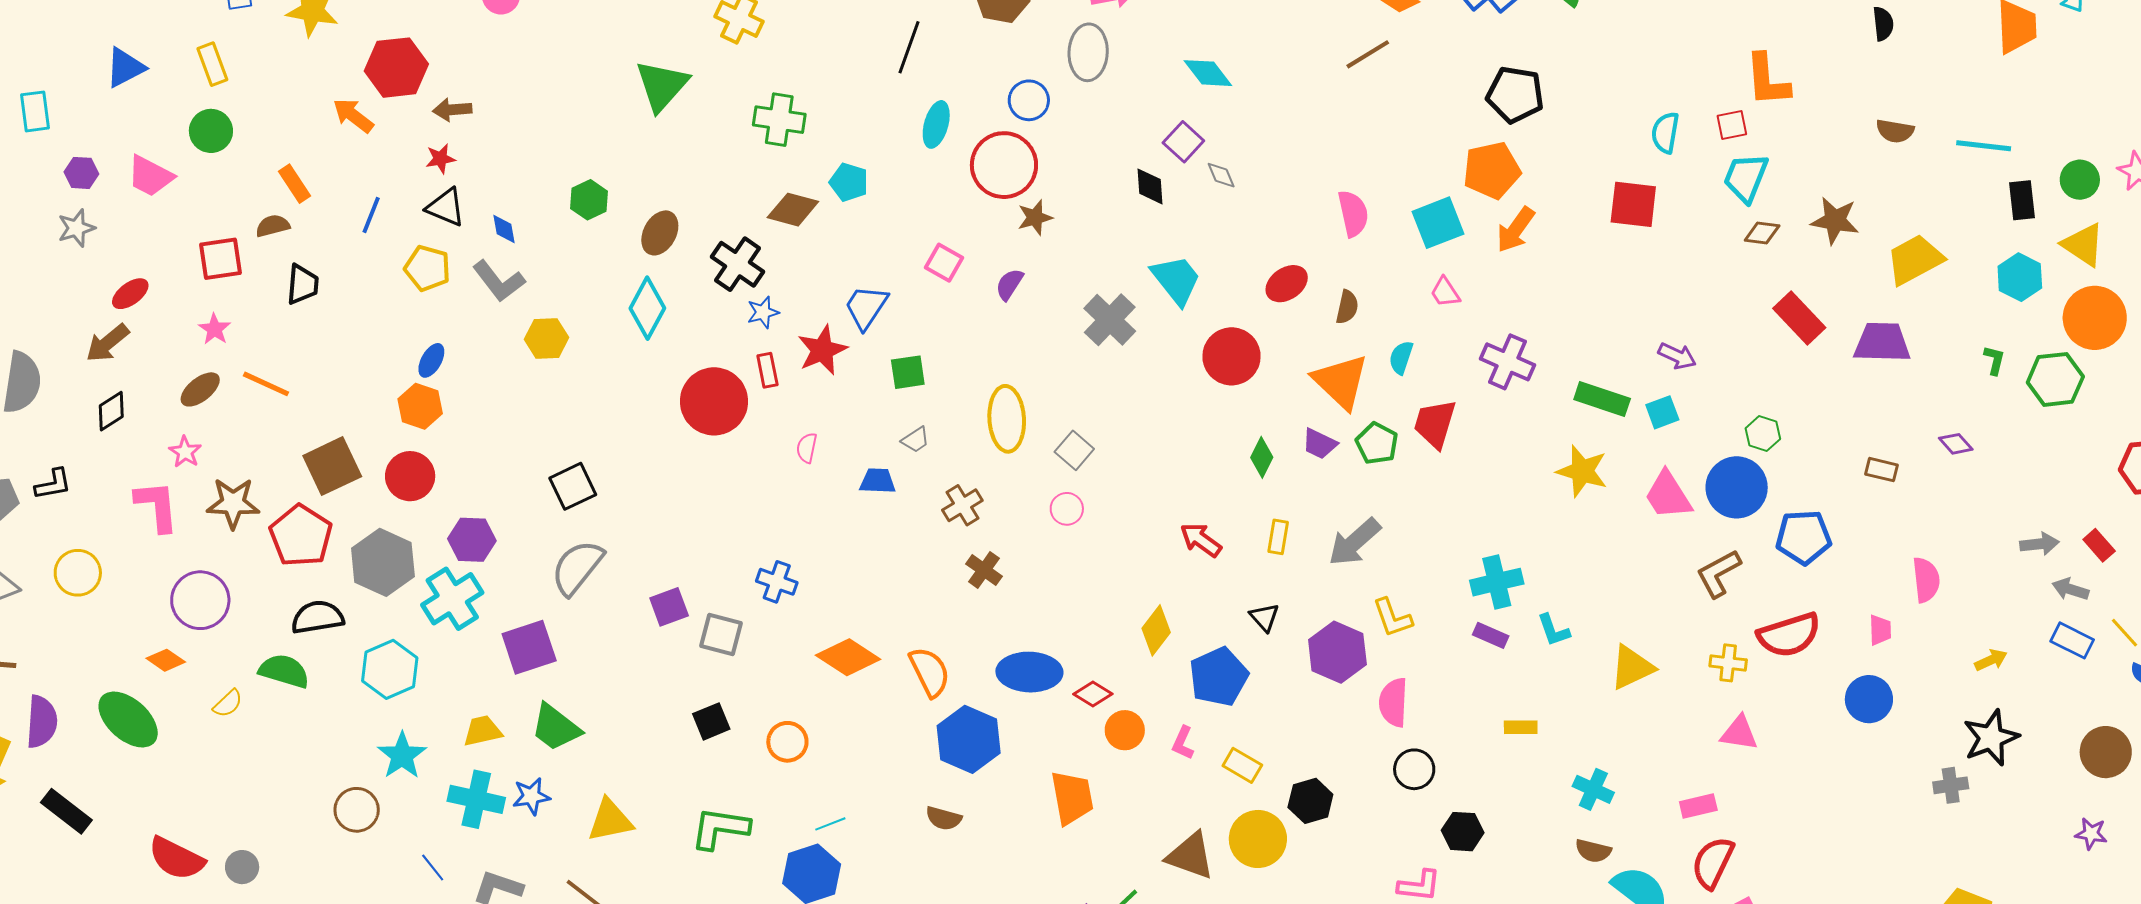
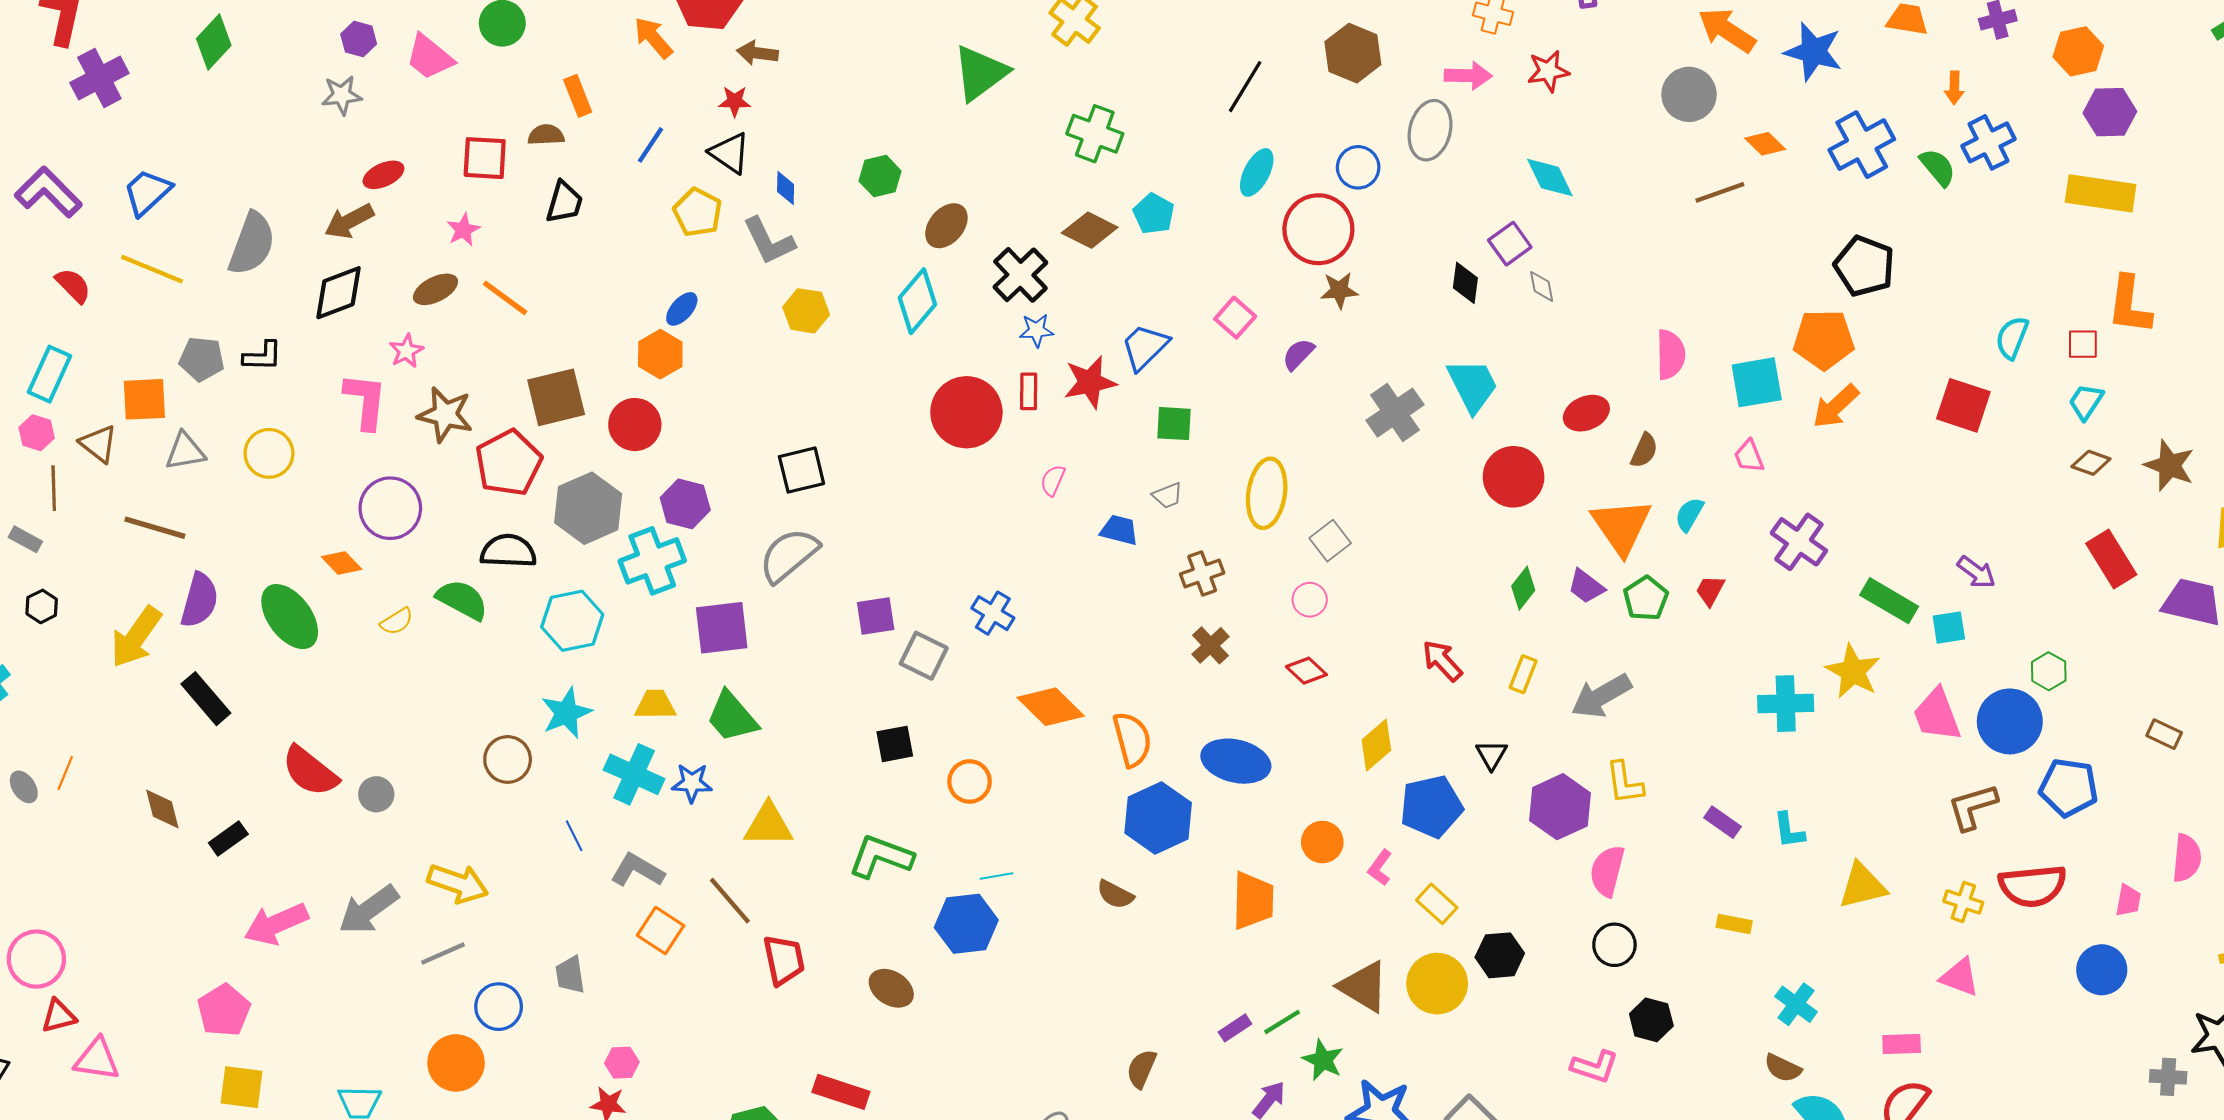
cyan trapezoid: (1746, 178) -> (2086, 402), size x0.7
black diamond: (111, 411) -> (338, 293), size x1.4
red trapezoid: (1435, 424) -> (1710, 590), size x0.6
cyan cross: (1497, 582) -> (1786, 704), moved
red diamond: (1093, 694) -> (1306, 671), moved

